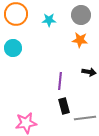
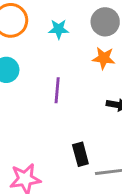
purple line: (60, 81) -> (57, 90), moved

